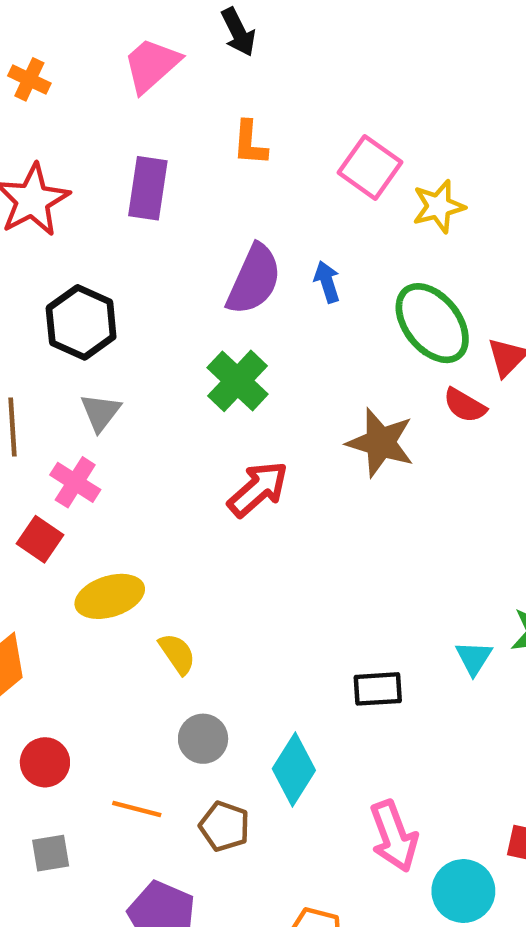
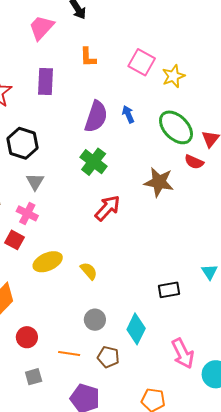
yellow semicircle: (177, 654) -> (89, 271), moved

